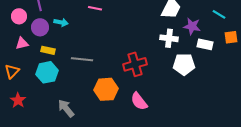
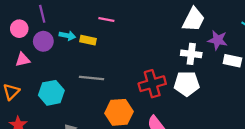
yellow rectangle: (48, 50) -> (88, 40), moved
white pentagon: (184, 64) -> (187, 84), moved

